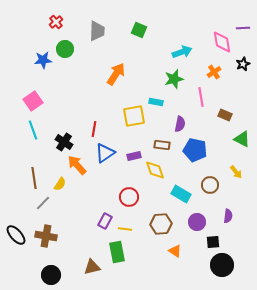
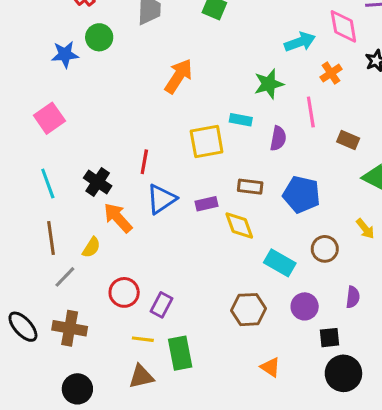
cyan arrow: (182, 52) -> (300, 42), moved
purple semicircle: (180, 124) -> (278, 138), moved
cyan line: (33, 130) -> (48, 184), moved
red circle: (129, 197) -> (124, 292), moved
yellow line: (125, 229) -> (143, 339), moved
orange triangle: (175, 251) -> (270, 367), moved

